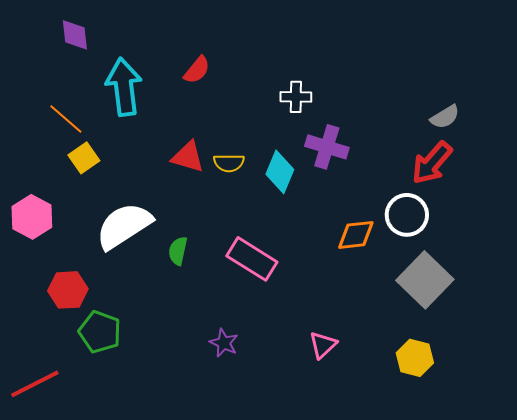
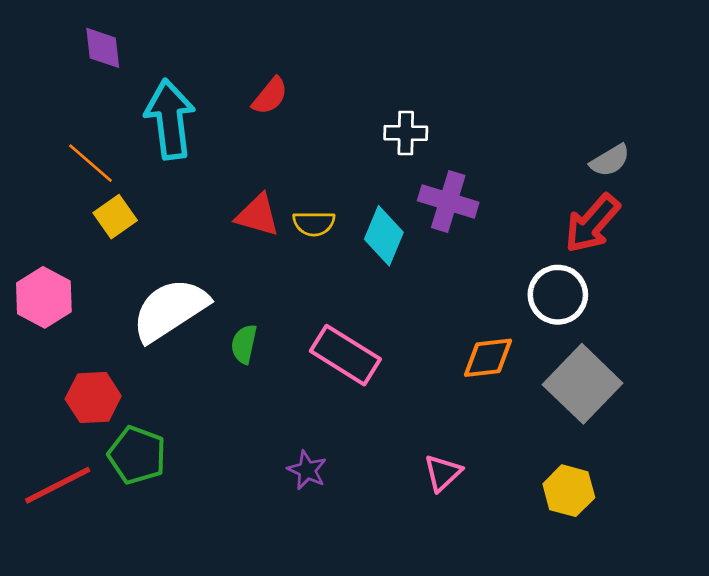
orange diamond: (356, 235) -> (488, 358), moved
red line: (35, 384) -> (58, 485), moved

